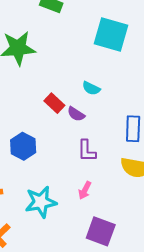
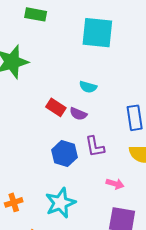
blue hexagon: (23, 146) -> (65, 154), moved
pink arrow: (85, 190) -> (115, 184), moved, turned -90

